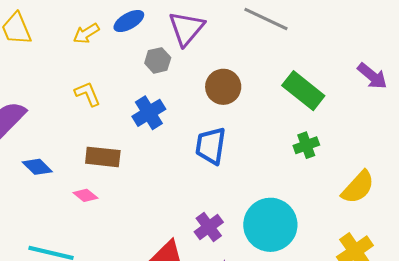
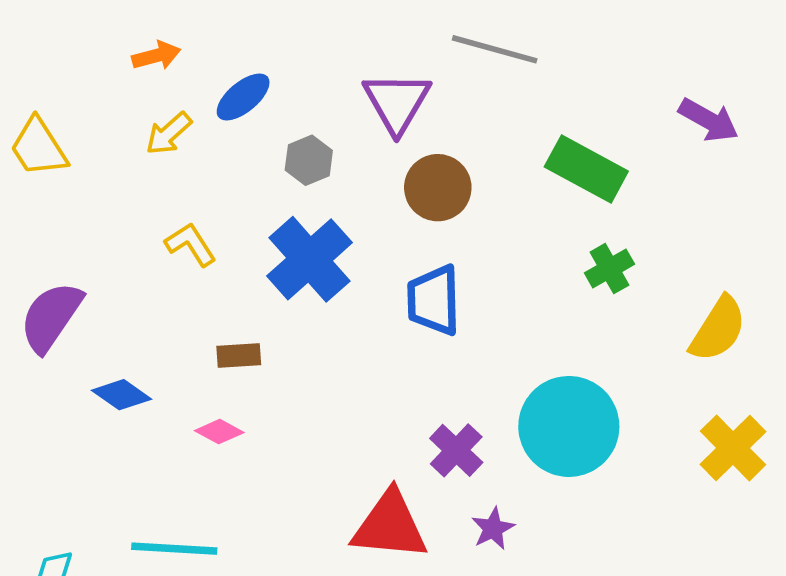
purple triangle: (186, 28) -> (397, 102), moved
blue cross: (149, 113) -> (309, 259), size x1.4
brown rectangle: (103, 157) -> (239, 356), size x0.7

